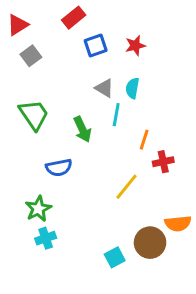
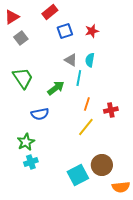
green arrow: (82, 129) -> (56, 88), turned -102
orange line: (144, 140) -> (87, 104), moved
orange semicircle: (178, 223) -> (121, 187), moved
cyan square: (115, 257) -> (78, 175), size x1.5

